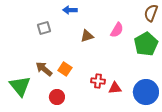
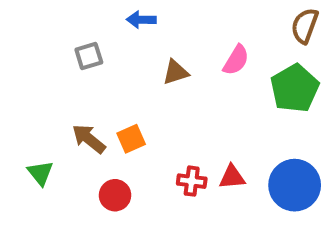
orange square: (65, 69) -> (131, 139), turned 32
red cross: (98, 81) -> (192, 181), moved
green triangle: (20, 86) -> (40, 173), size x0.6

